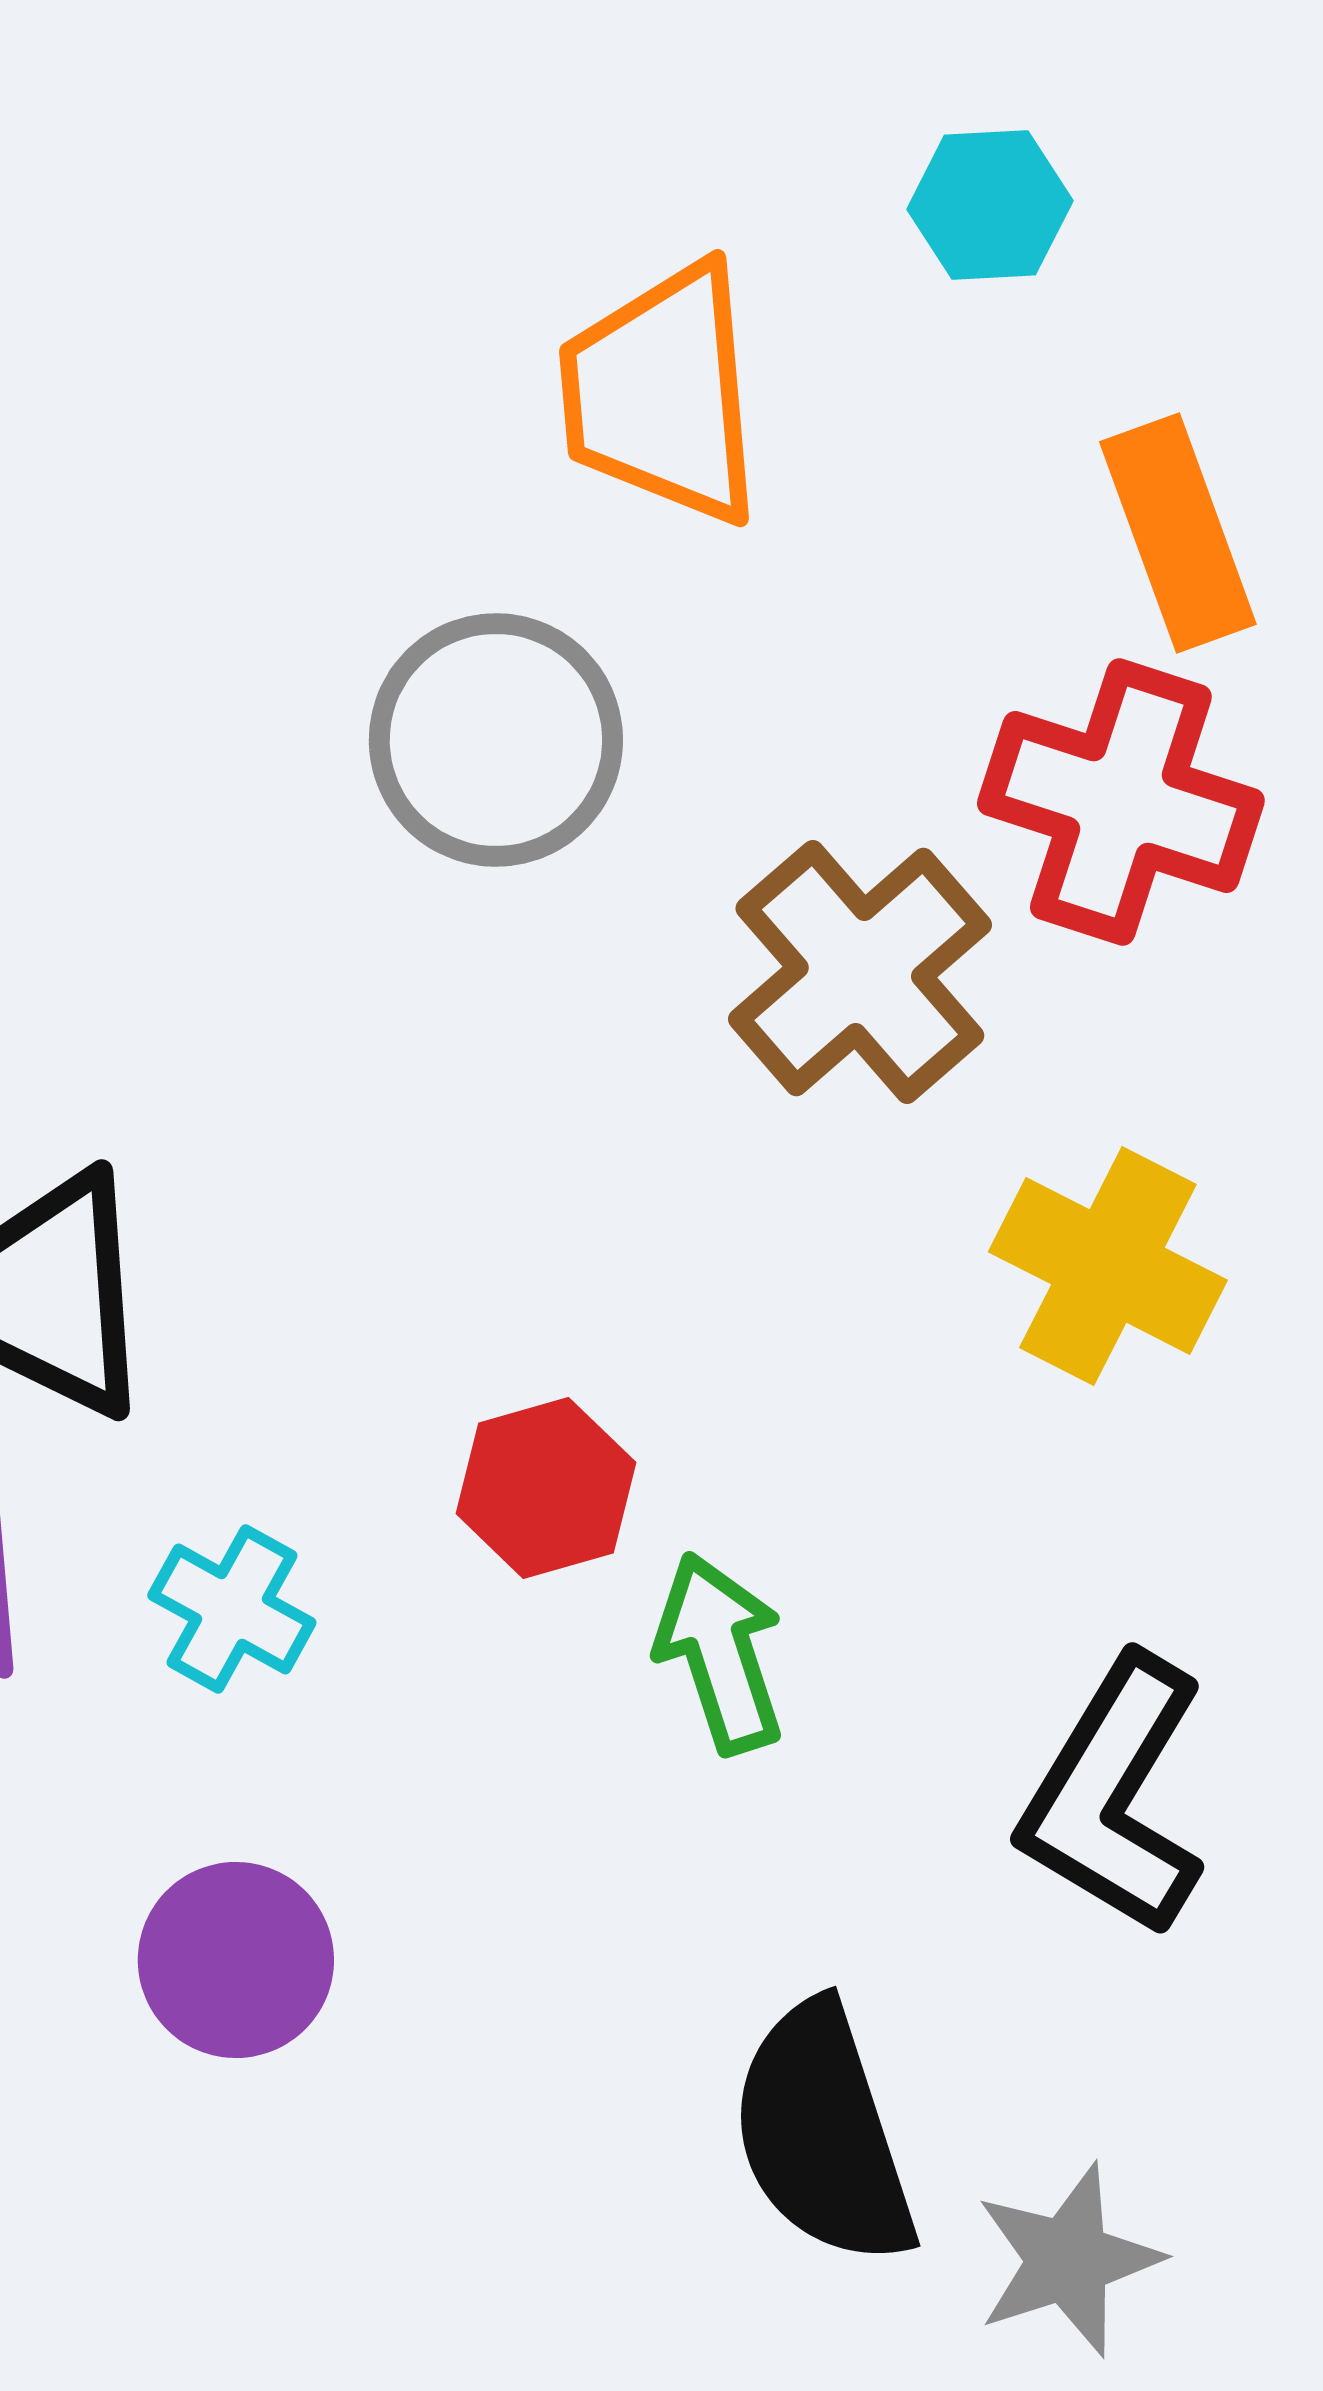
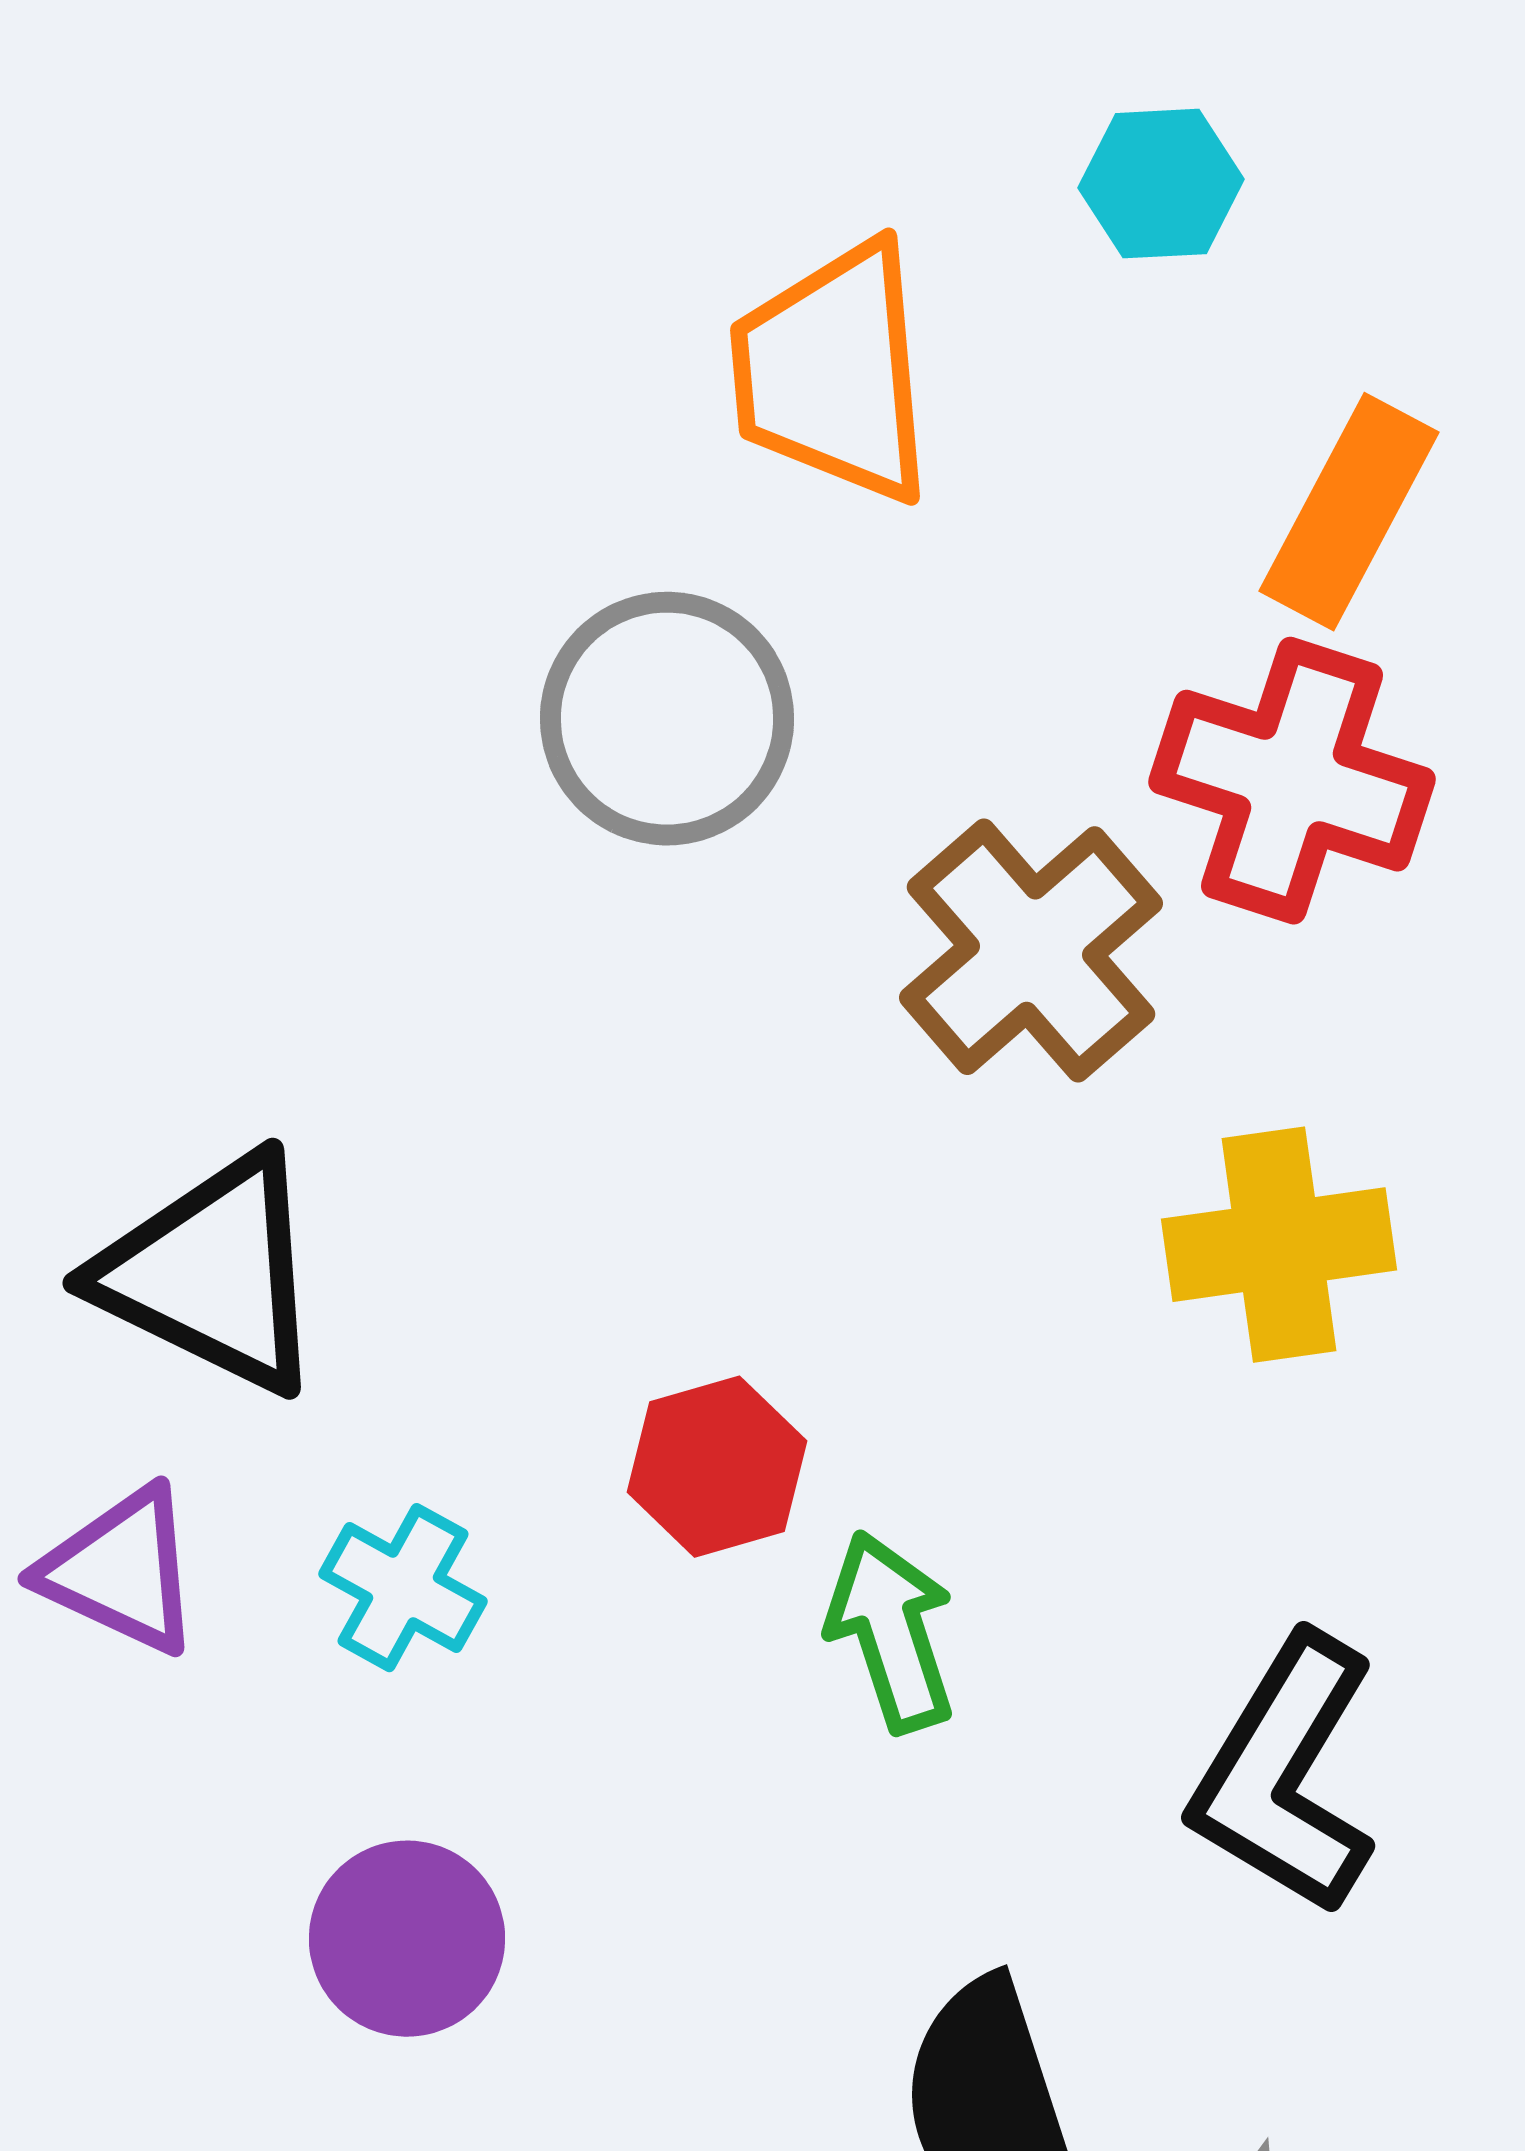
orange rectangle: (1178, 533) -> (1349, 512), turned 48
yellow cross: (1108, 1266) -> (1279, 1245), turned -35

